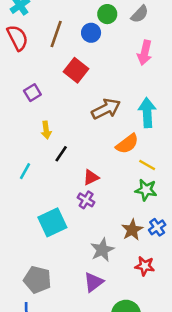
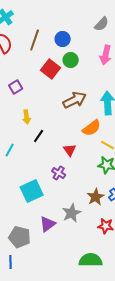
green circle: (107, 14) -> (71, 60), moved
red triangle: (91, 177) -> (70, 150), moved, turned -40
purple triangle: (94, 282) -> (48, 224), moved

